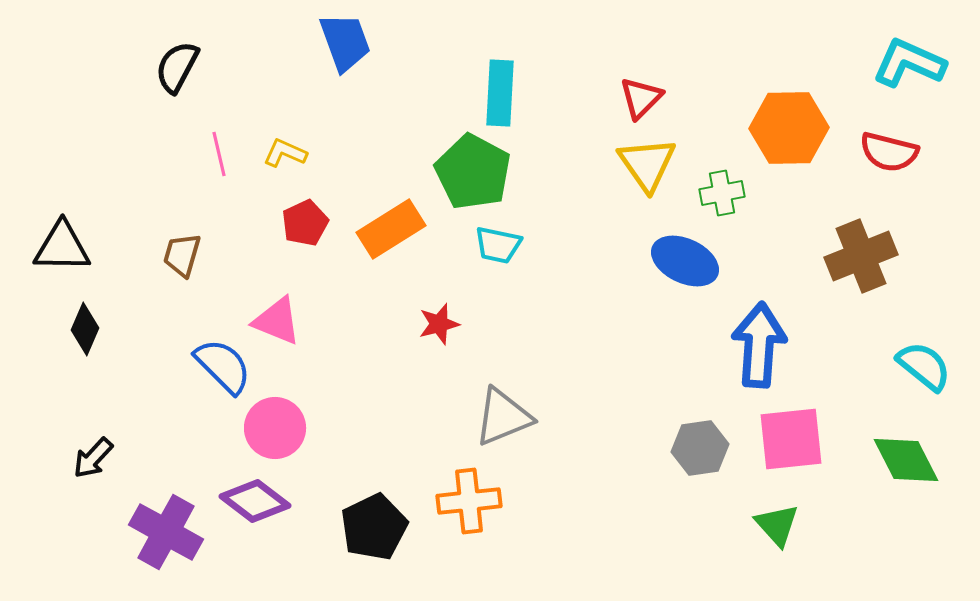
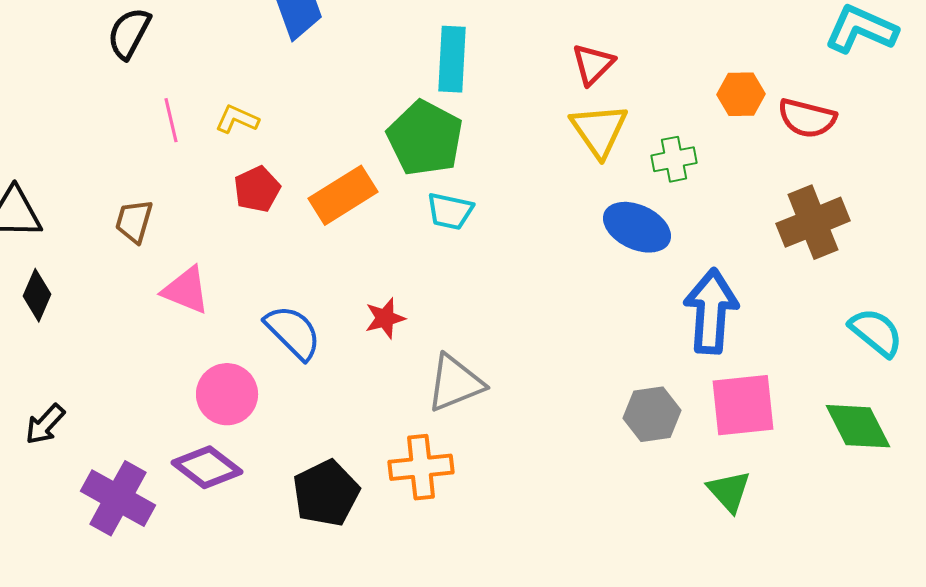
orange hexagon: (789, 128) -> (741, 94), size x0.6
red semicircle: (889, 152) -> (807, 118), moved
pink triangle: (277, 321) -> (186, 290), moved
red star: (439, 324) -> (385, 318), moved
blue semicircle: (223, 366) -> (293, 332), moved

